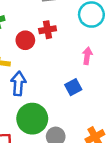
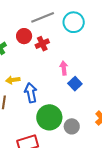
red circle: (25, 40) -> (24, 36), moved
pink arrow: (87, 56) -> (64, 68), moved

